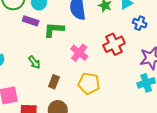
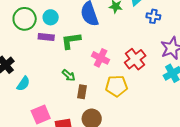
red cross: (114, 44) -> (135, 59), moved
green arrow: (34, 62) -> (69, 75), moved

